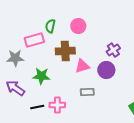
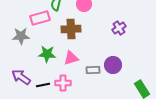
pink triangle: (82, 66) -> (71, 58), moved
purple circle: (106, 70) -> (113, 65), moved
purple arrow: (15, 88) -> (21, 77), moved

